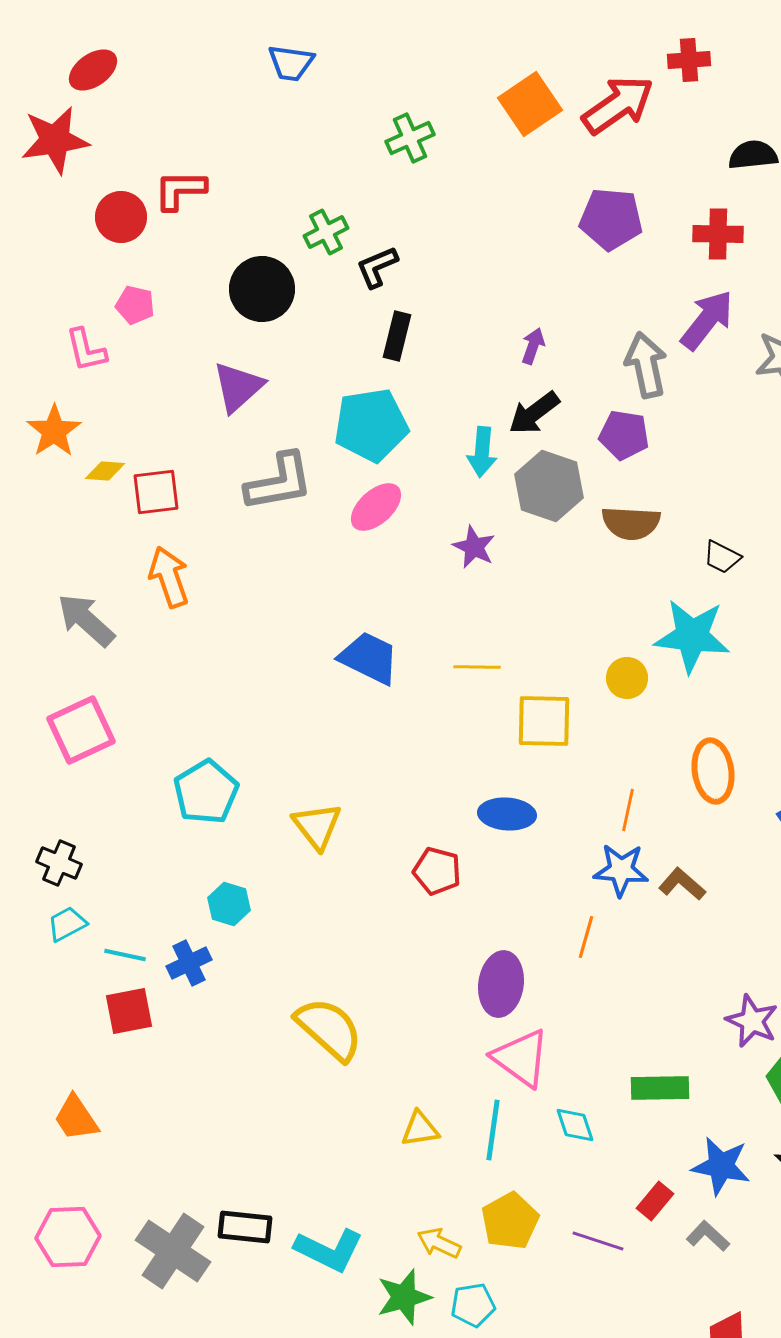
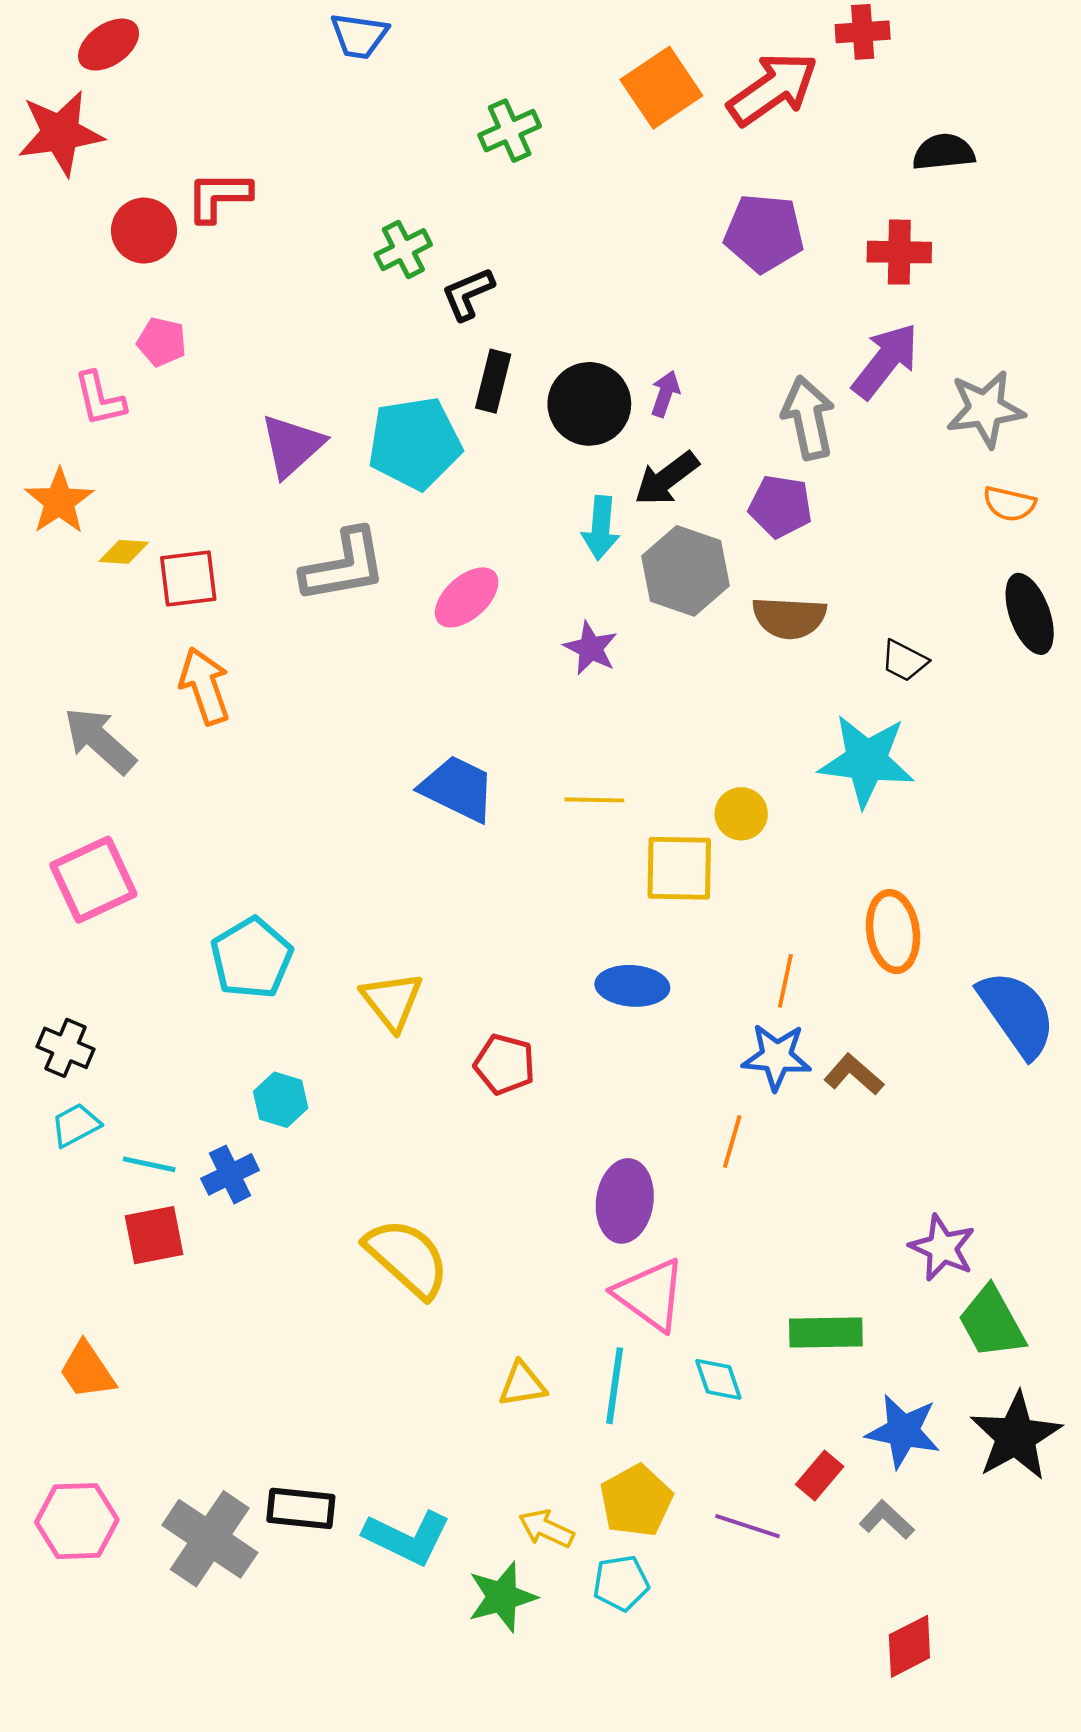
black circle: (262, 289) -> (589, 404), moved
cyan pentagon: (371, 425) -> (415, 443), moved
yellow circle: (627, 678) -> (741, 814), moved
red pentagon: (437, 871) -> (505, 1064), moved
cyan pentagon: (473, 1305) -> (621, 1583), moved

